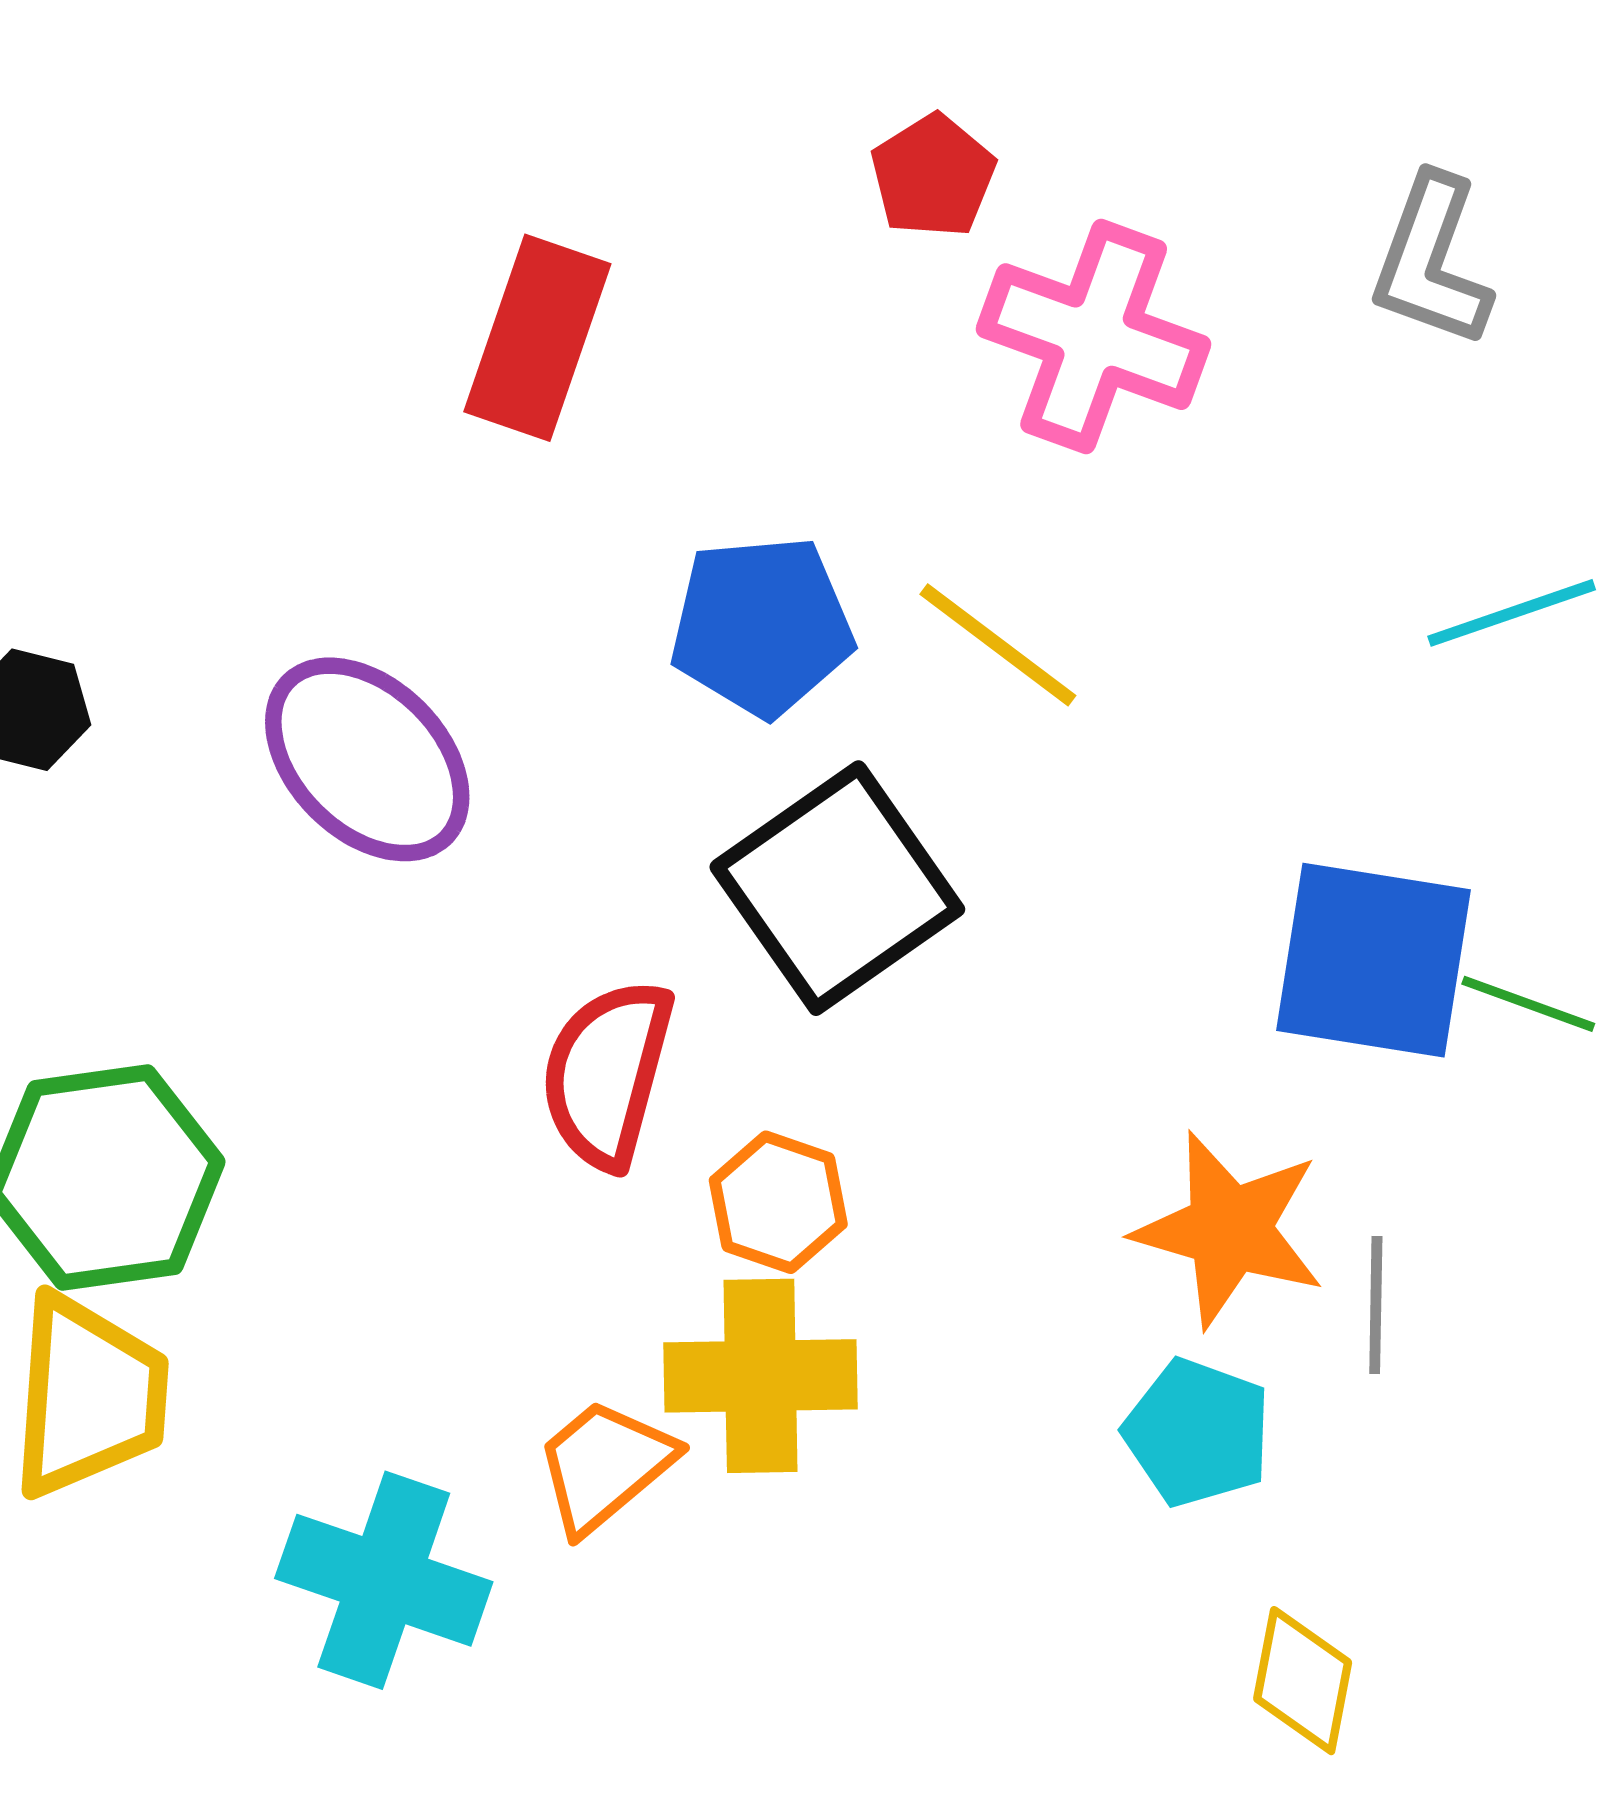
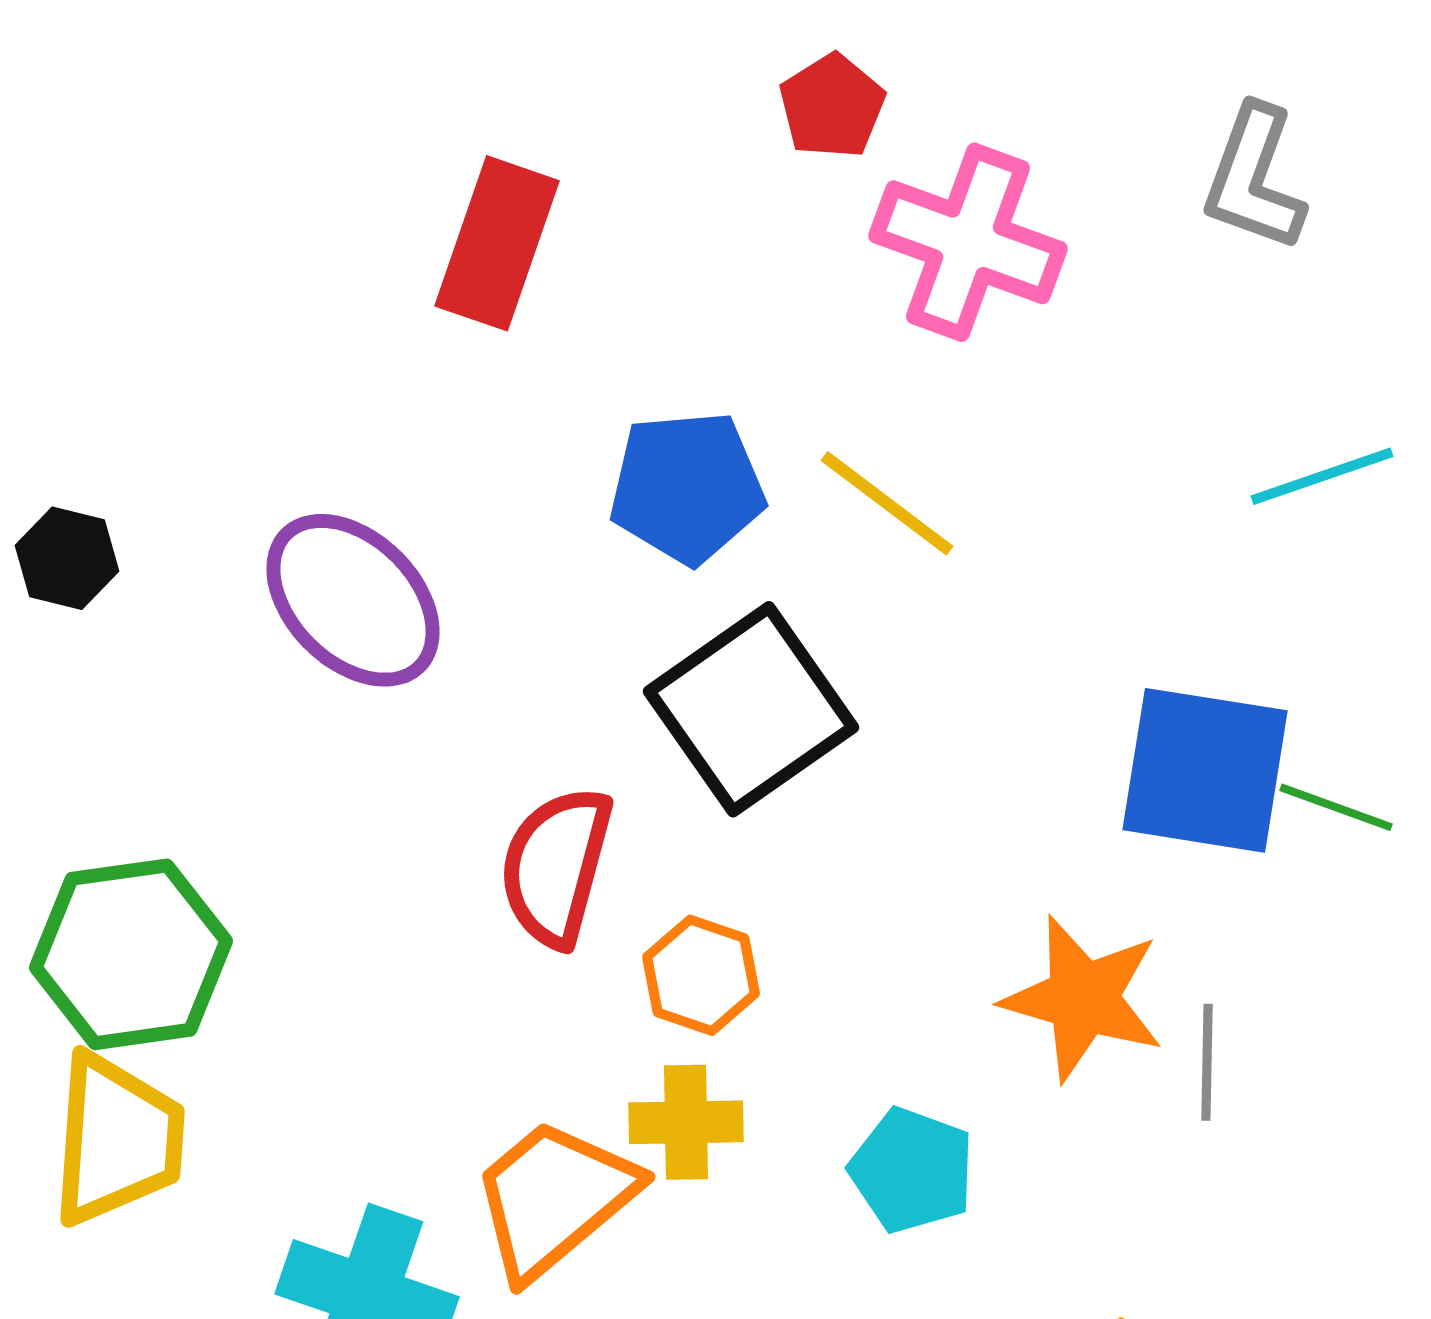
yellow cross: (761, 1376) -> (686, 1122), size x0.7
cyan pentagon: (1198, 1433) -> (912, 1170), moved
orange trapezoid: (605, 1466) -> (554, 1198), size x1.4

